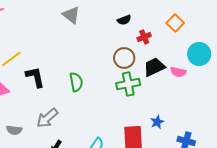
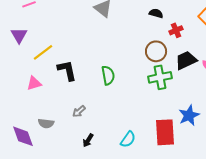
black semicircle: (124, 20) -> (156, 13), turned -144
gray arrow: (47, 118) -> (79, 111), size x0.6
blue star: (157, 122) -> (189, 115), size x1.5

